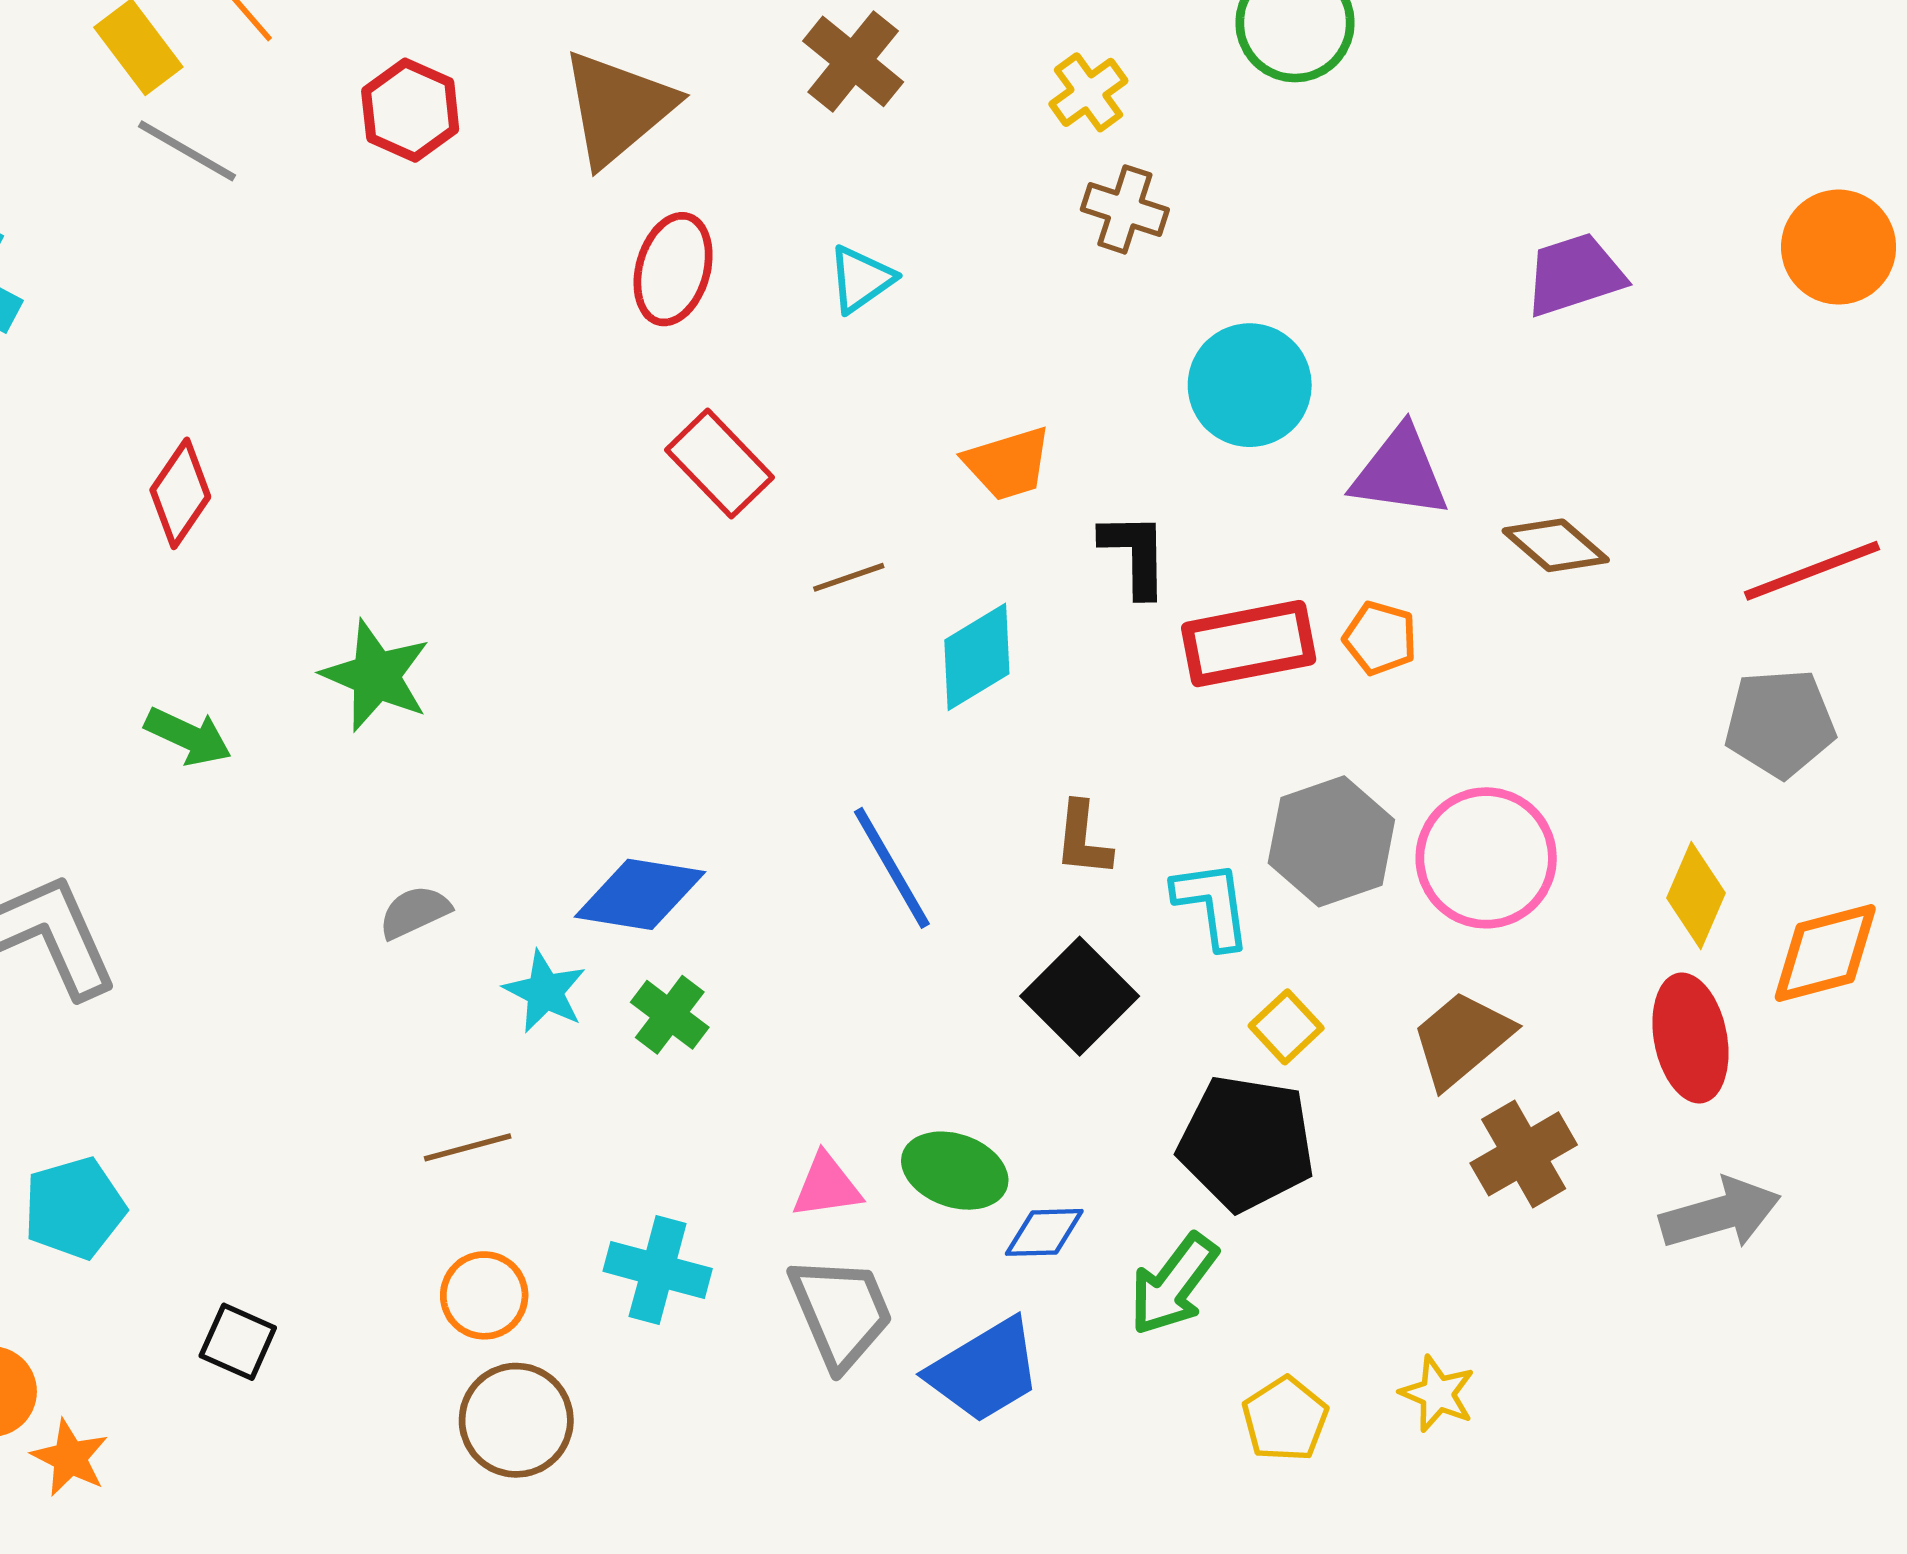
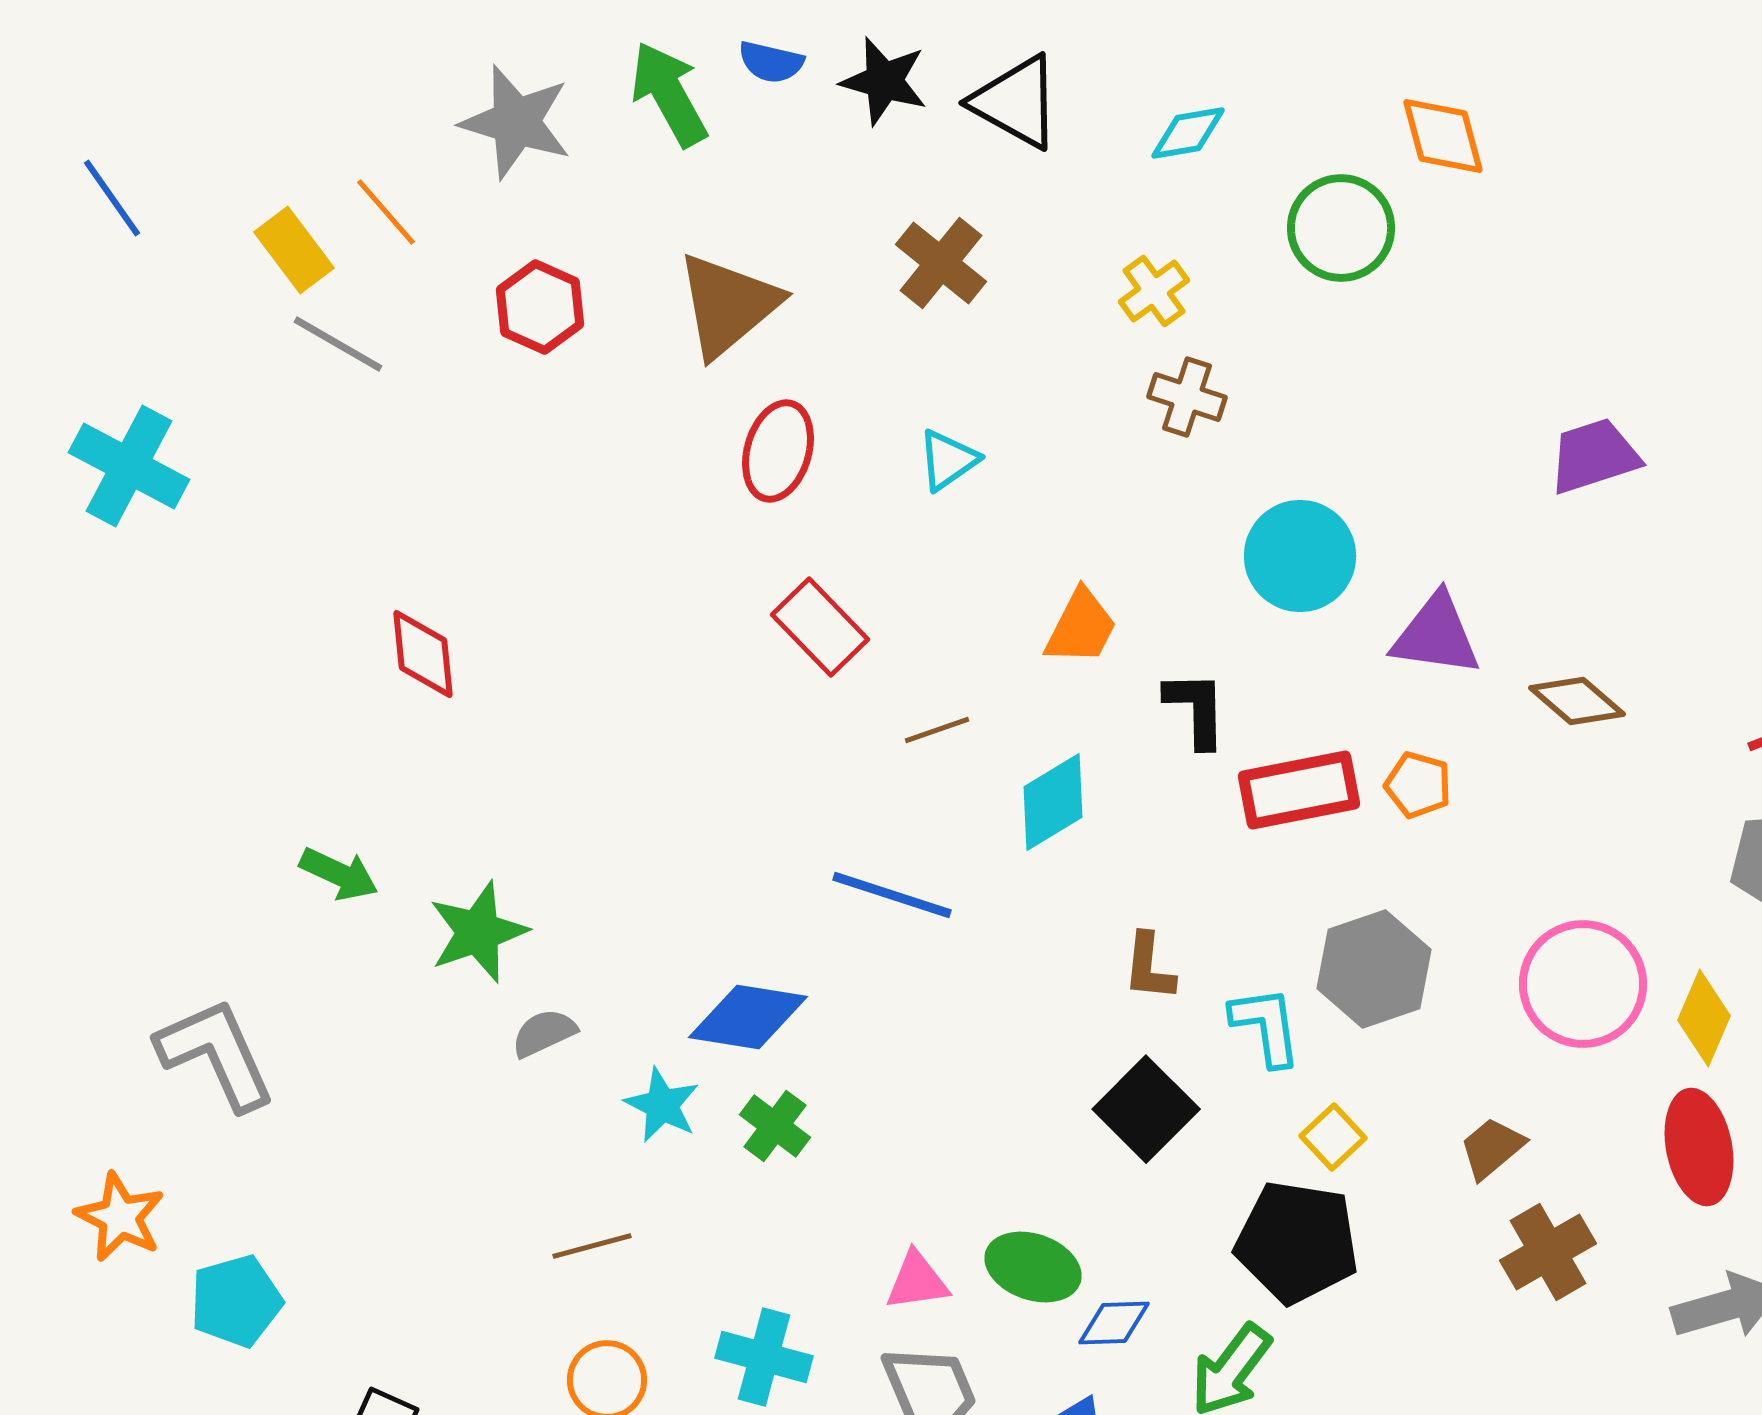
orange trapezoid: (1008, 464) -> (1081, 627), turned -46
red diamond: (180, 493) -> (423, 654), moved, turned -40
green star: (376, 676) -> (478, 932), moved, turned 30
pink circle: (1486, 858) -> (1583, 984), moved
blue line: (892, 868) -> (892, 895), moved, turned -42
brown trapezoid: (1462, 1039) -> (1492, 1148), size x0.7

